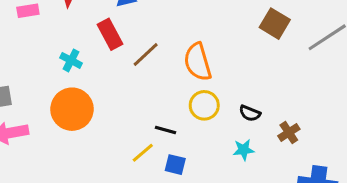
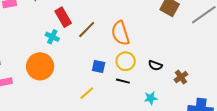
cyan cross: (71, 60) -> (52, 37), moved
black line: (166, 130) -> (123, 81), moved
cyan star: (244, 150) -> (151, 98), moved
blue square: (175, 165) -> (99, 67), moved

